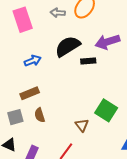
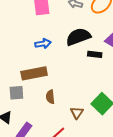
brown rectangle: (30, 93) -> (34, 73), size x1.4
brown semicircle: (40, 115) -> (50, 97), moved

